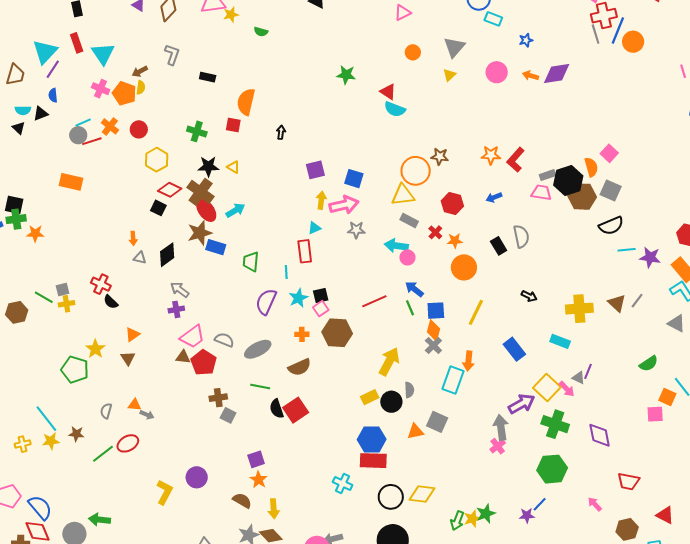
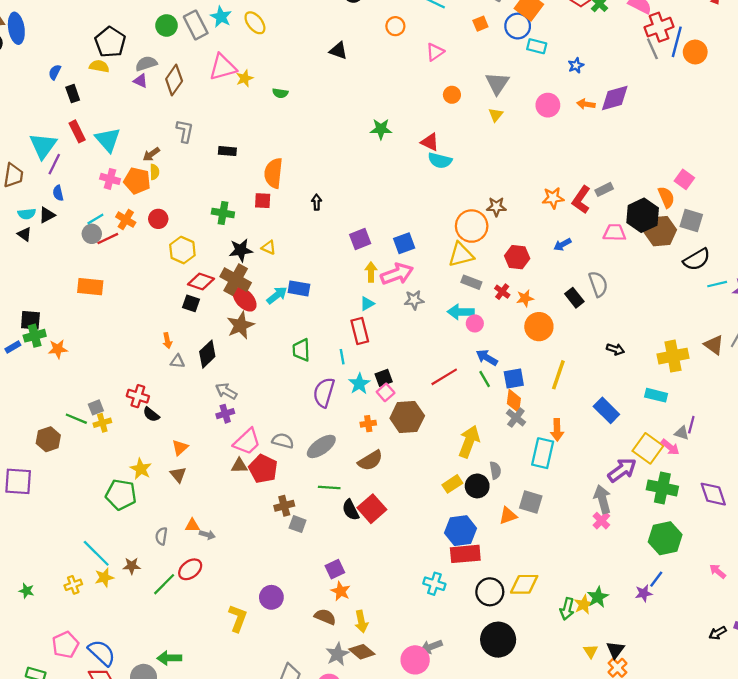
gray rectangle: (548, 175) -> (604, 189), moved
blue square: (354, 179) -> (404, 243), turned -30
blue rectangle: (216, 247) -> (299, 288), moved

